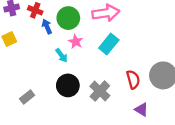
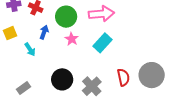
blue arrow: (47, 26) -> (44, 32), moved, turned 40
cyan arrow: (62, 55) -> (30, 49), moved

